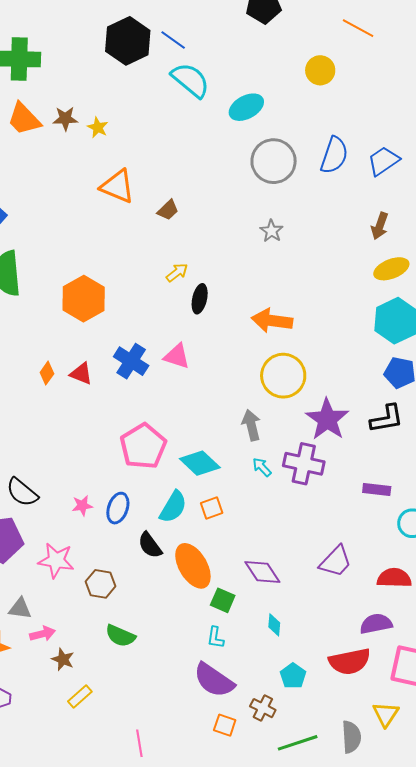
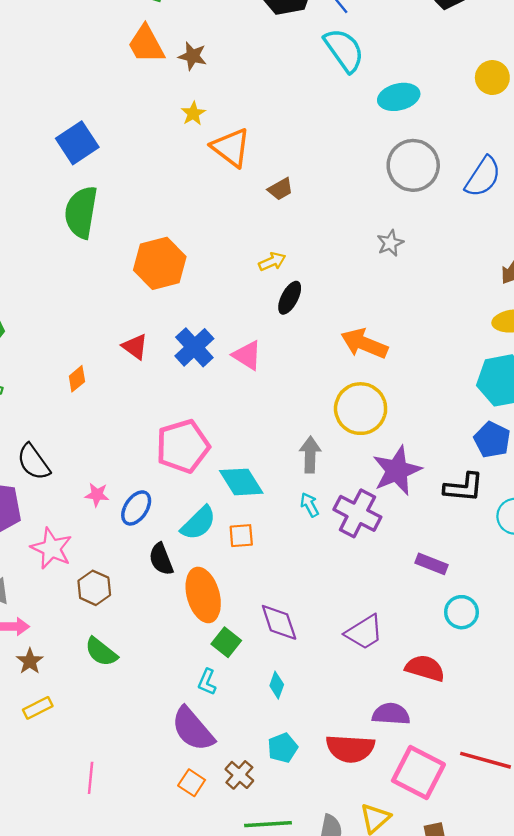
yellow star: (98, 127) -> (193, 113), moved
orange diamond: (47, 373) -> (77, 379), moved

